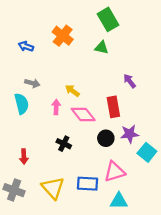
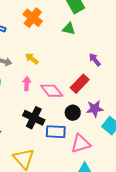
yellow arrow: (72, 91) -> (32, 59), moved
red rectangle: (113, 107) -> (80, 84), turned 54
black cross: (64, 144) -> (34, 118), size x1.5
blue rectangle: (87, 184) -> (56, 132), moved

